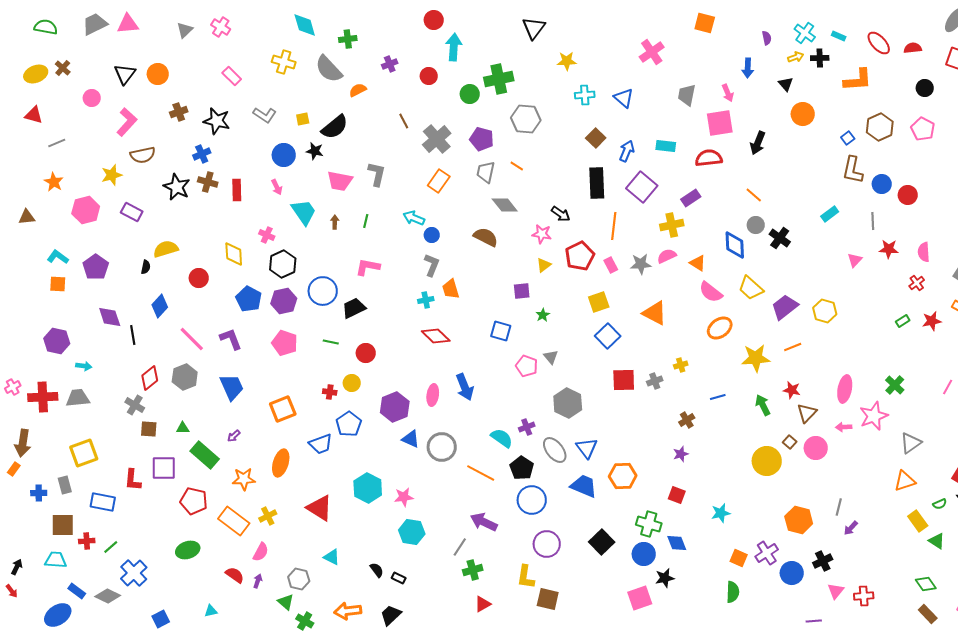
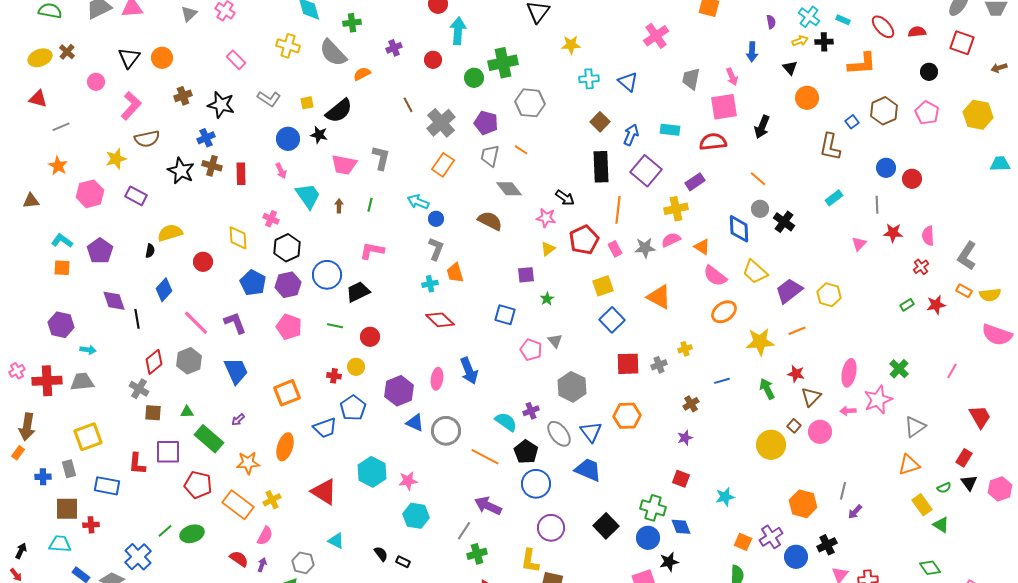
brown L-shape: (853, 170) -> (830, 147), moved
orange hexagon: (623, 476) -> (627, 416), moved
green line: (111, 547) -> (165, 531), moved

